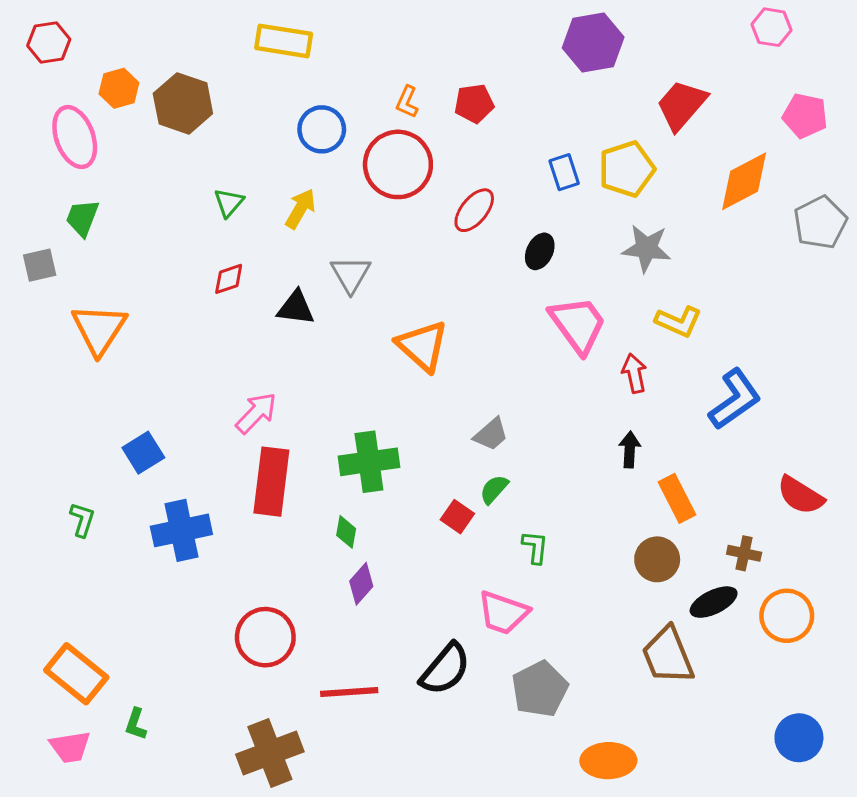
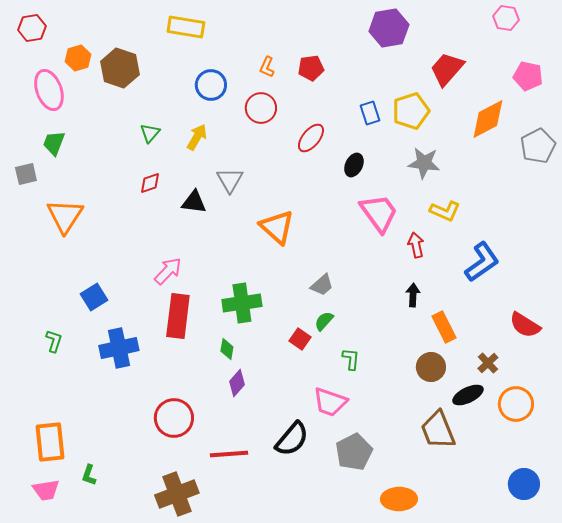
red circle: (398, 164) -> (261, 108), size x0.7
brown cross: (744, 553) -> (488, 363), turned 35
orange rectangle: (76, 674) -> (50, 442), turned 45

